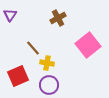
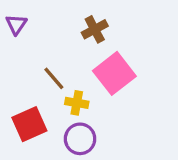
pink square: (88, 45) -> (114, 73), moved

